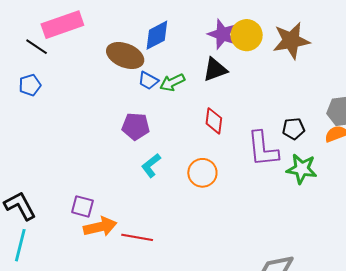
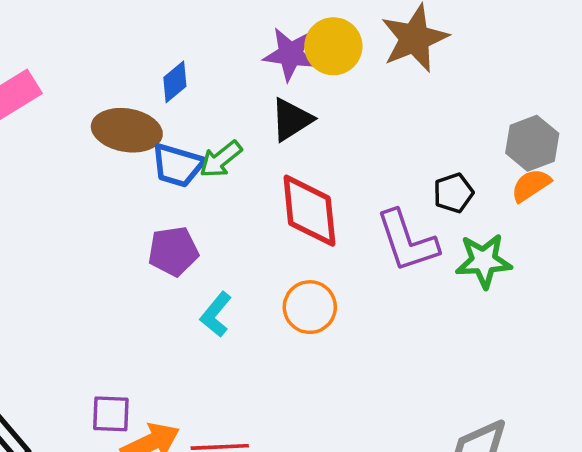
blue diamond: (157, 35) -> (175, 82), size x0.7
blue trapezoid: (148, 81) -> (178, 165), size x1.4
red diamond: (214, 121) -> (309, 211), size x1.6

